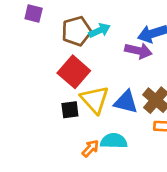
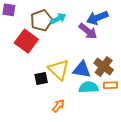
purple arrow: (138, 51) -> (88, 31), turned 30
red square: (74, 72) -> (26, 41), moved
cyan semicircle: (114, 141) -> (89, 87), moved

